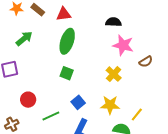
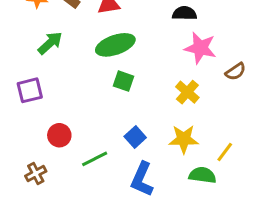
green ellipse: (67, 41) -> (115, 45), turned 55
green square: (67, 73) -> (124, 81), moved

